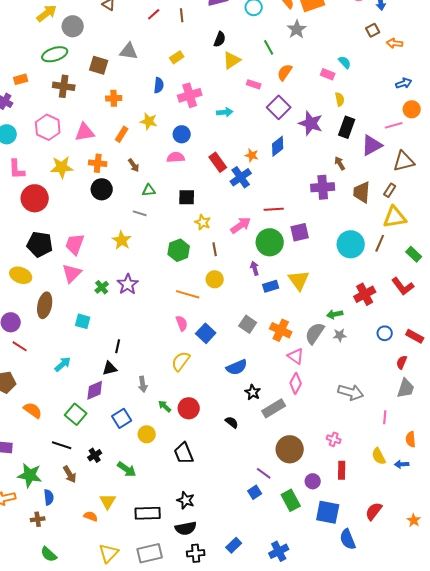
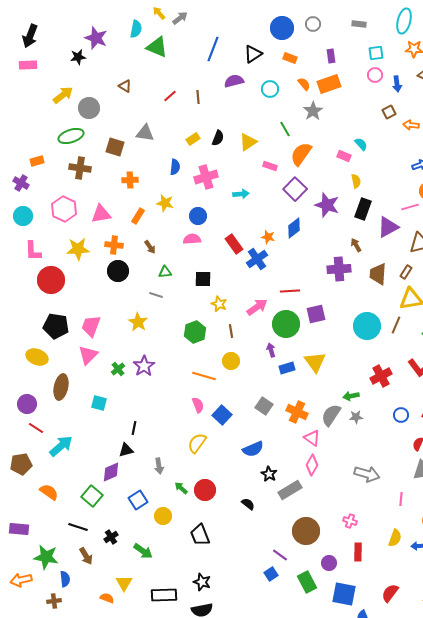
black semicircle: (220, 39) -> (218, 138), moved
orange semicircle: (285, 72) -> (301, 154), size x1.4
cyan arrow: (63, 364) -> (61, 446), moved, size x1.4
yellow semicircle: (379, 456) -> (395, 538), turned -132

